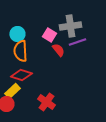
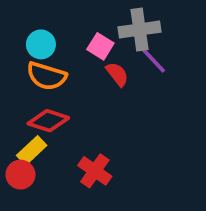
purple line: (77, 42) -> (153, 59), turned 66
orange semicircle: (20, 51) -> (46, 76), turned -70

